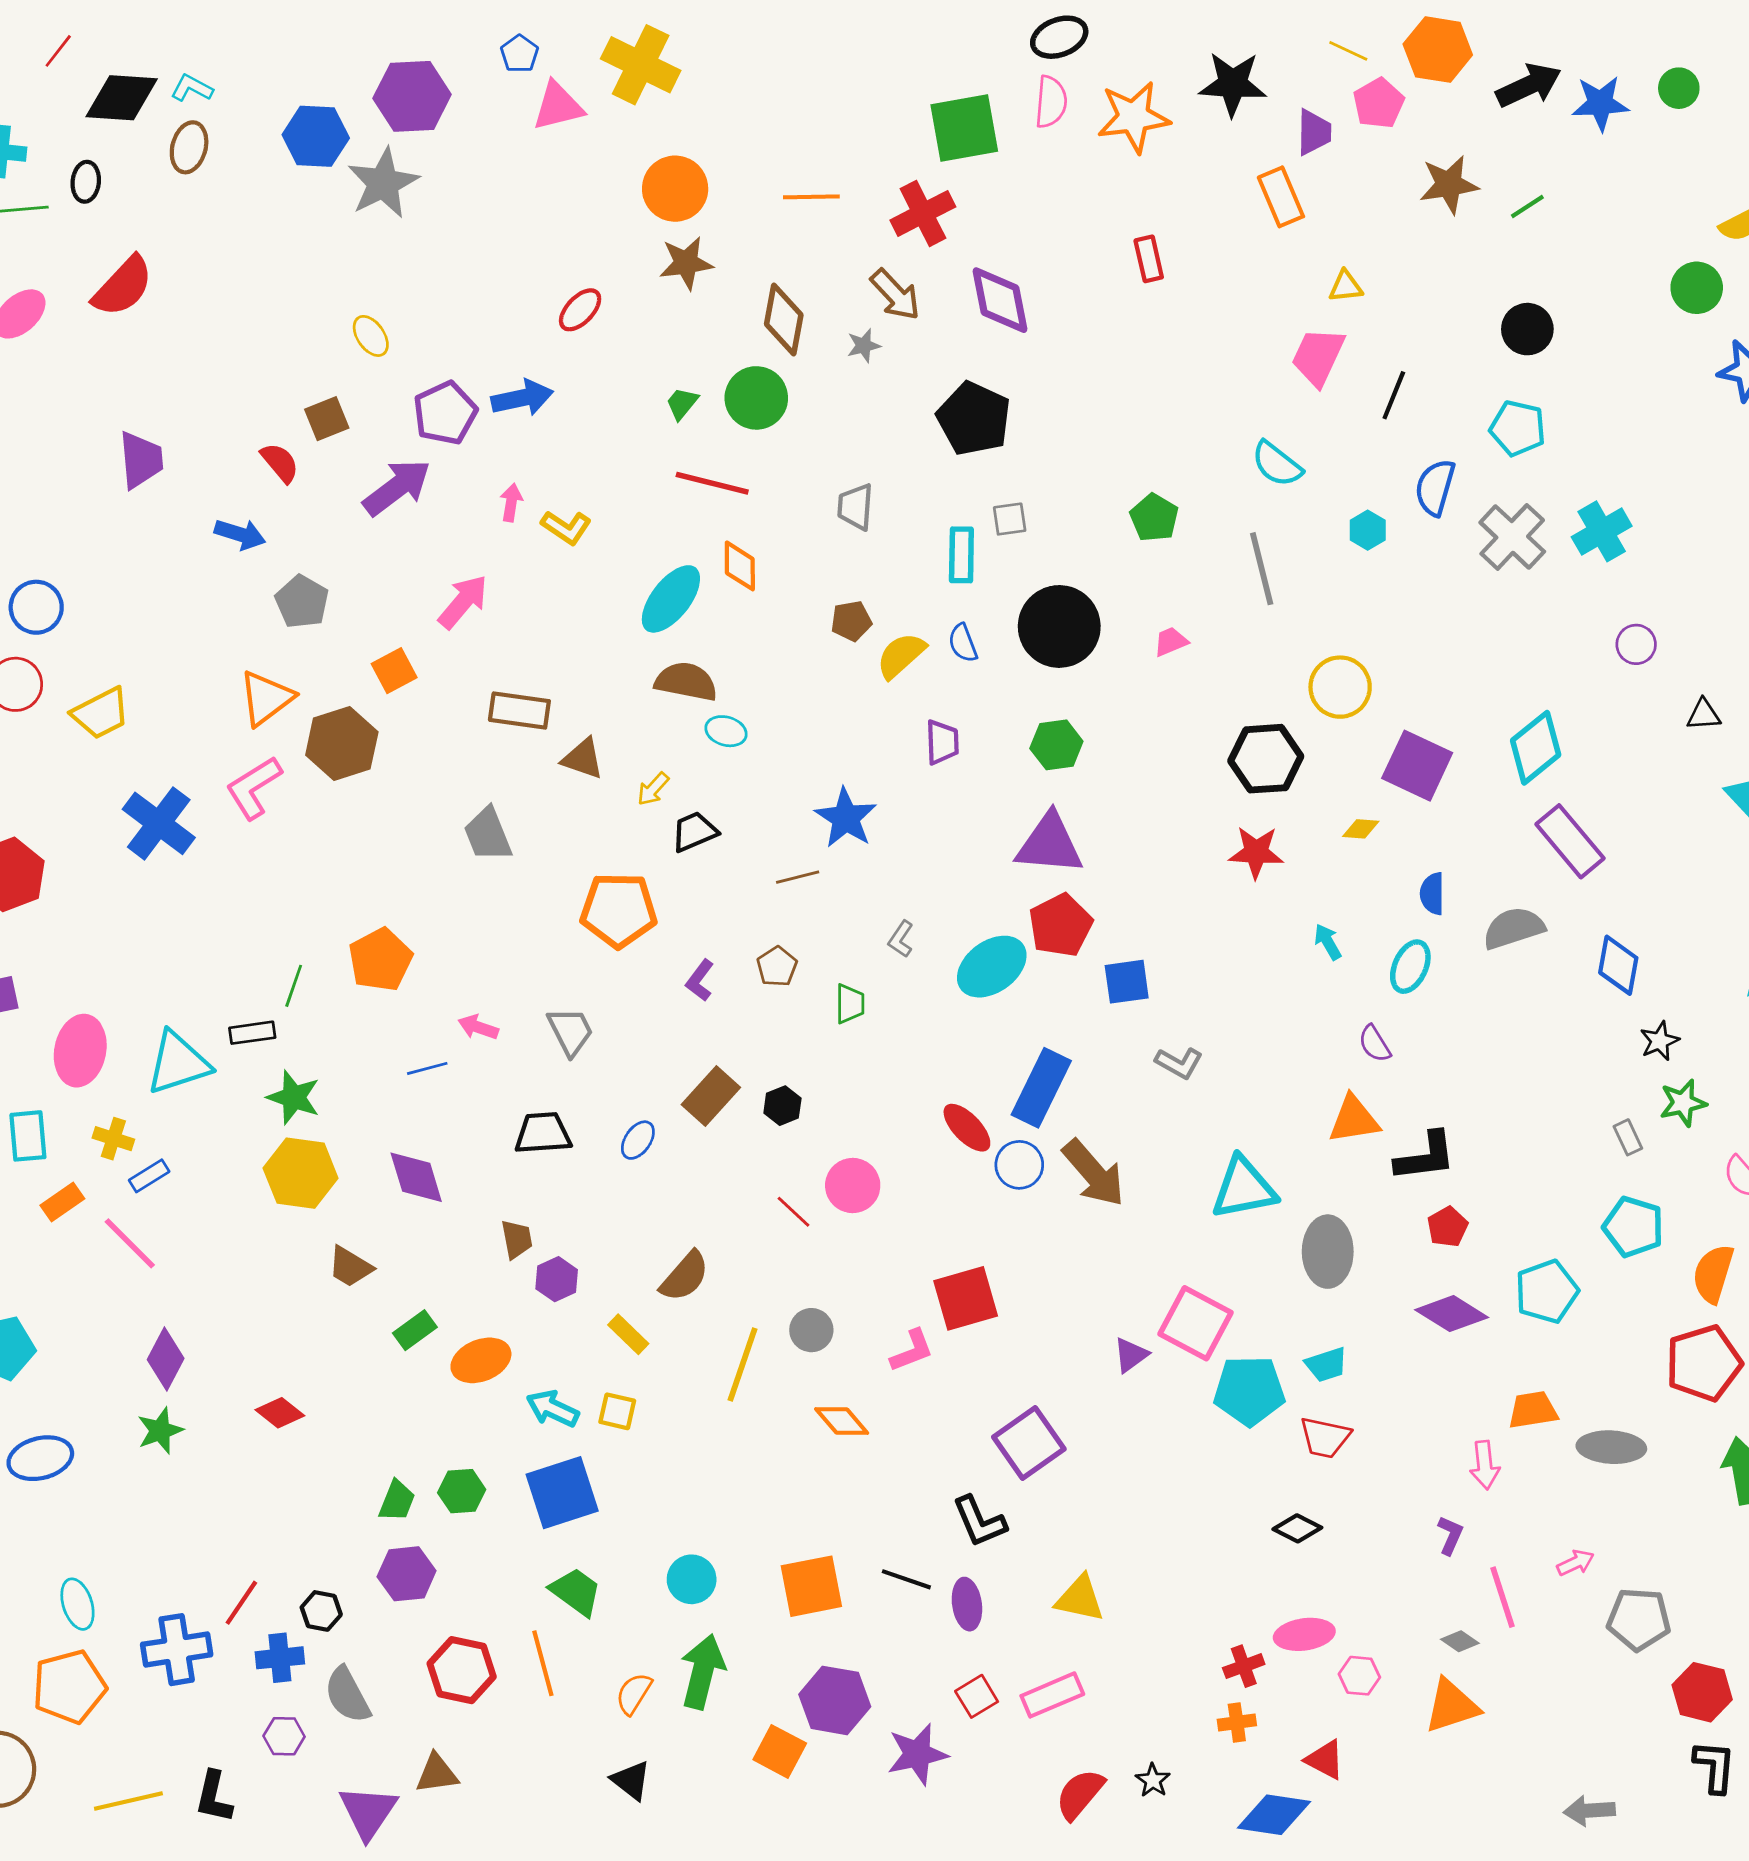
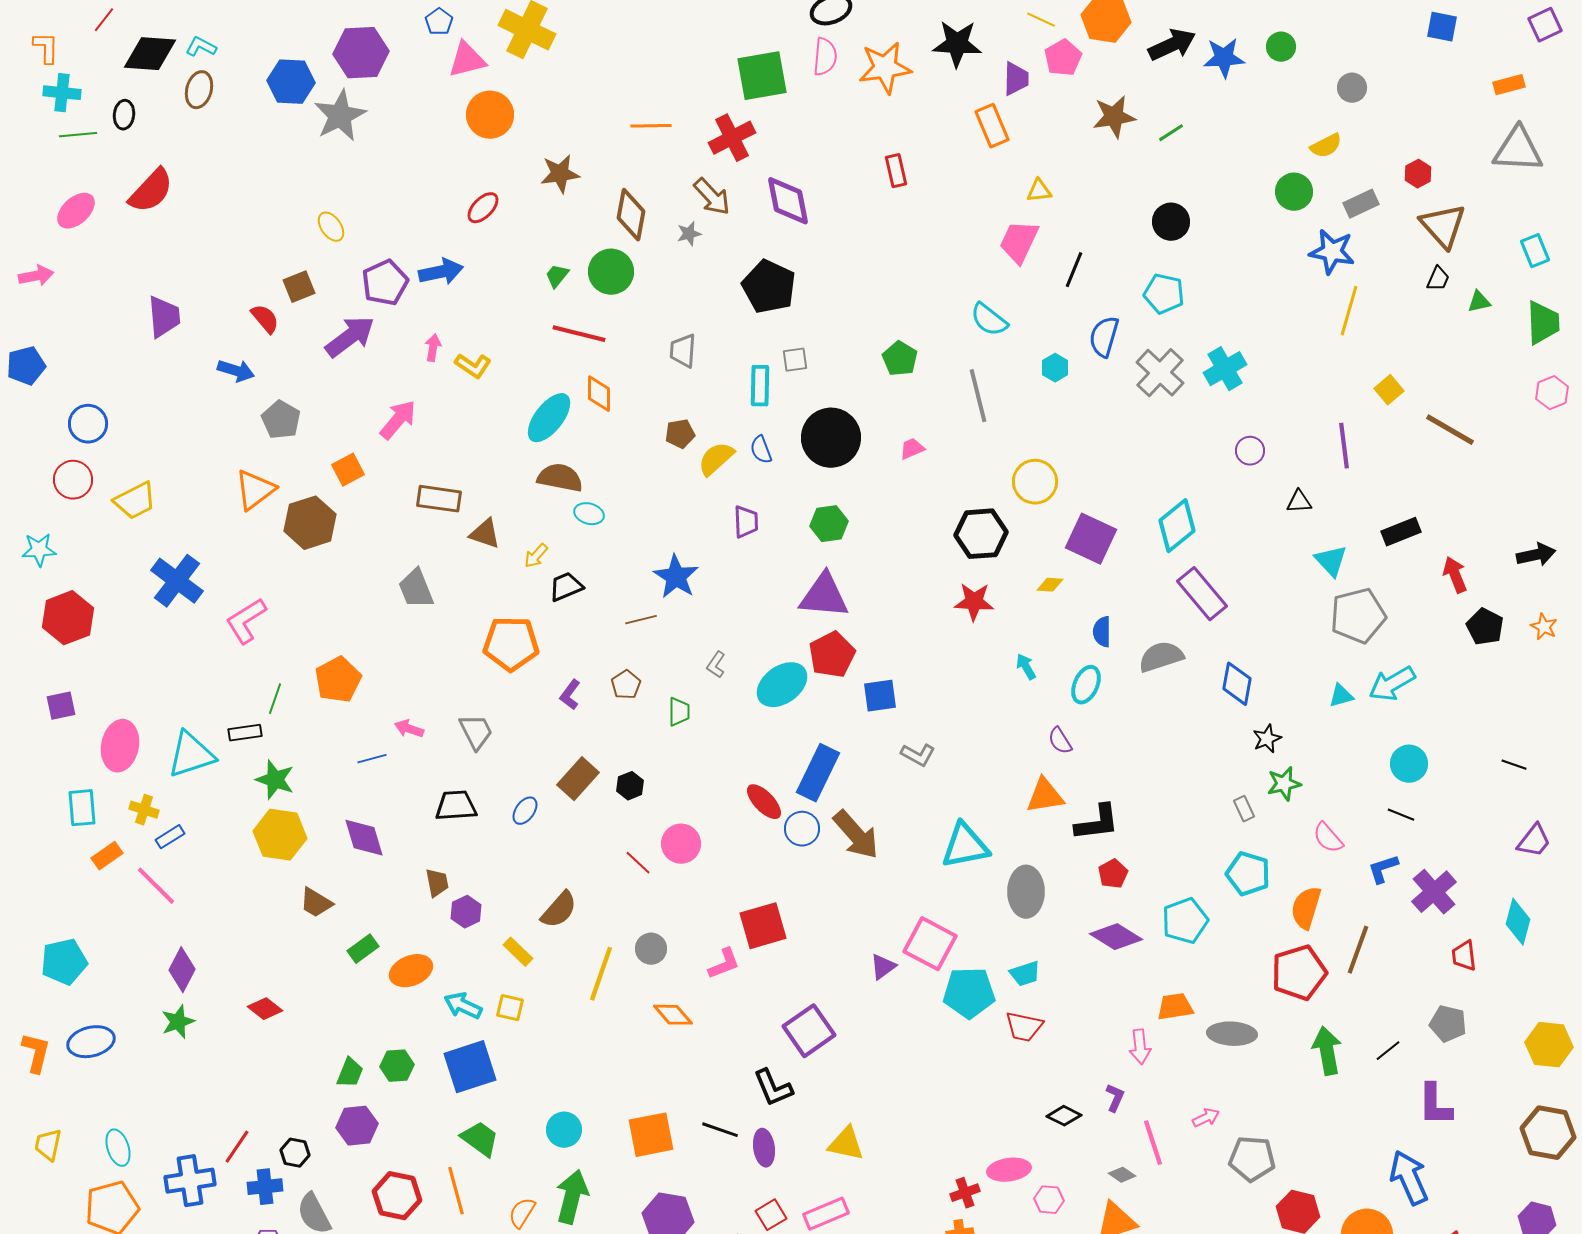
orange circle: (675, 189) -> (490, 115), moved
pink L-shape: (254, 788) -> (246, 621), moved
black diamond: (1297, 1528) -> (1064, 1116), moved

